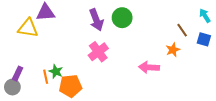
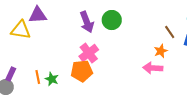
pink arrow: (149, 67) -> (153, 68), moved
green star: (56, 71) -> (52, 79), moved
orange pentagon: (70, 86) -> (82, 71), moved

